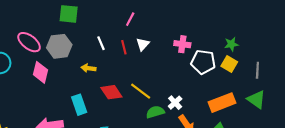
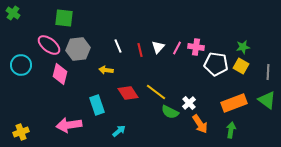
green square: (69, 14) -> (64, 18), moved
pink line: (130, 19) -> (177, 48), moved
green semicircle: (155, 112) -> (170, 112), turned -138

